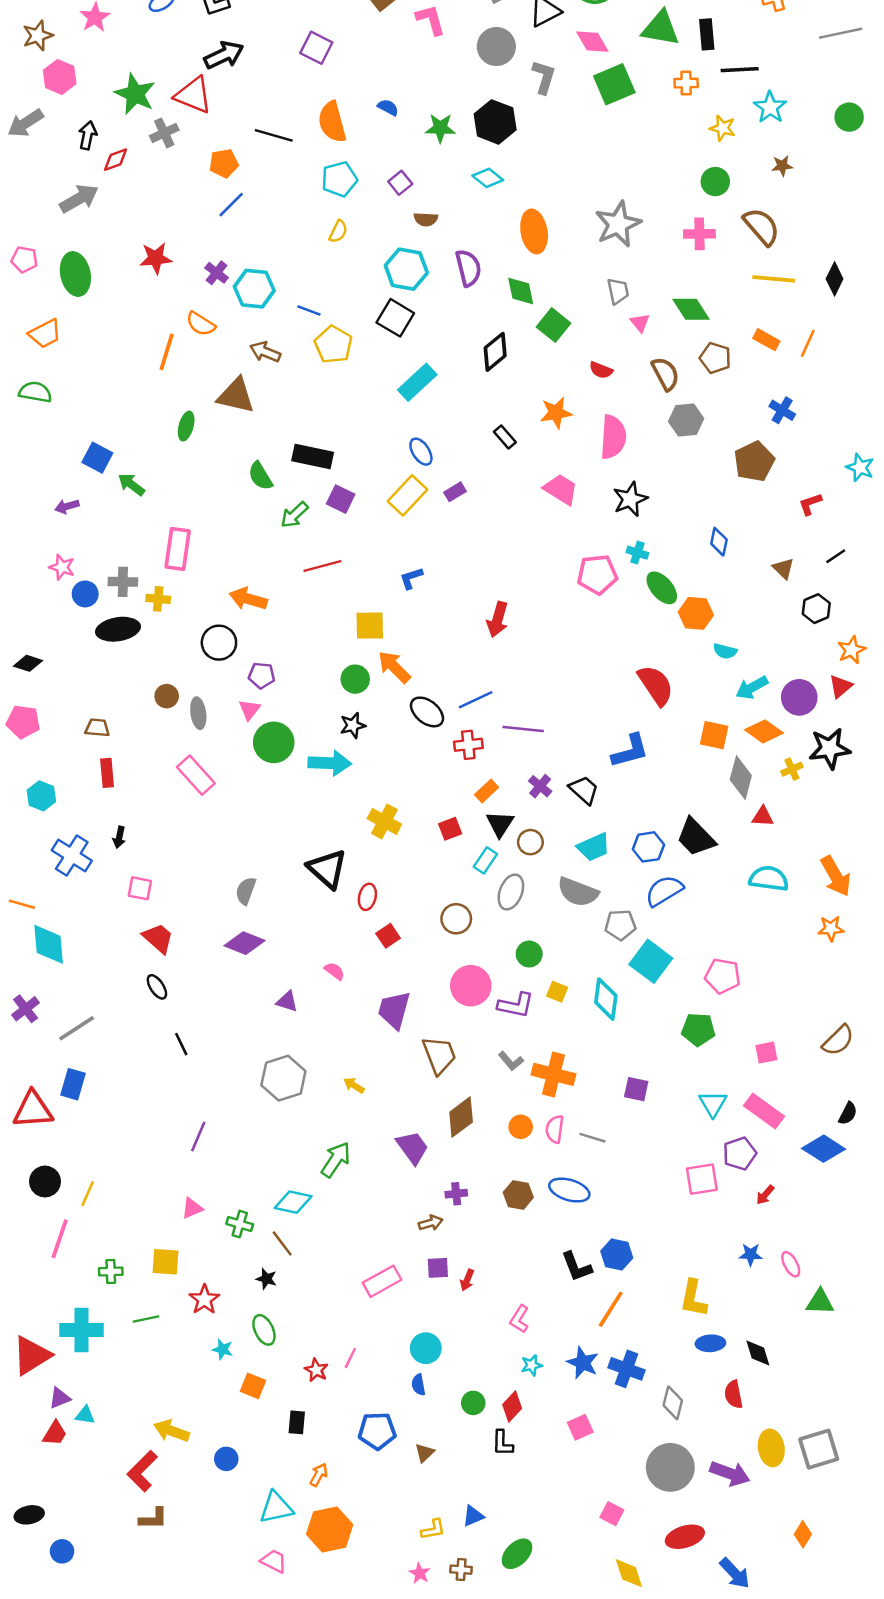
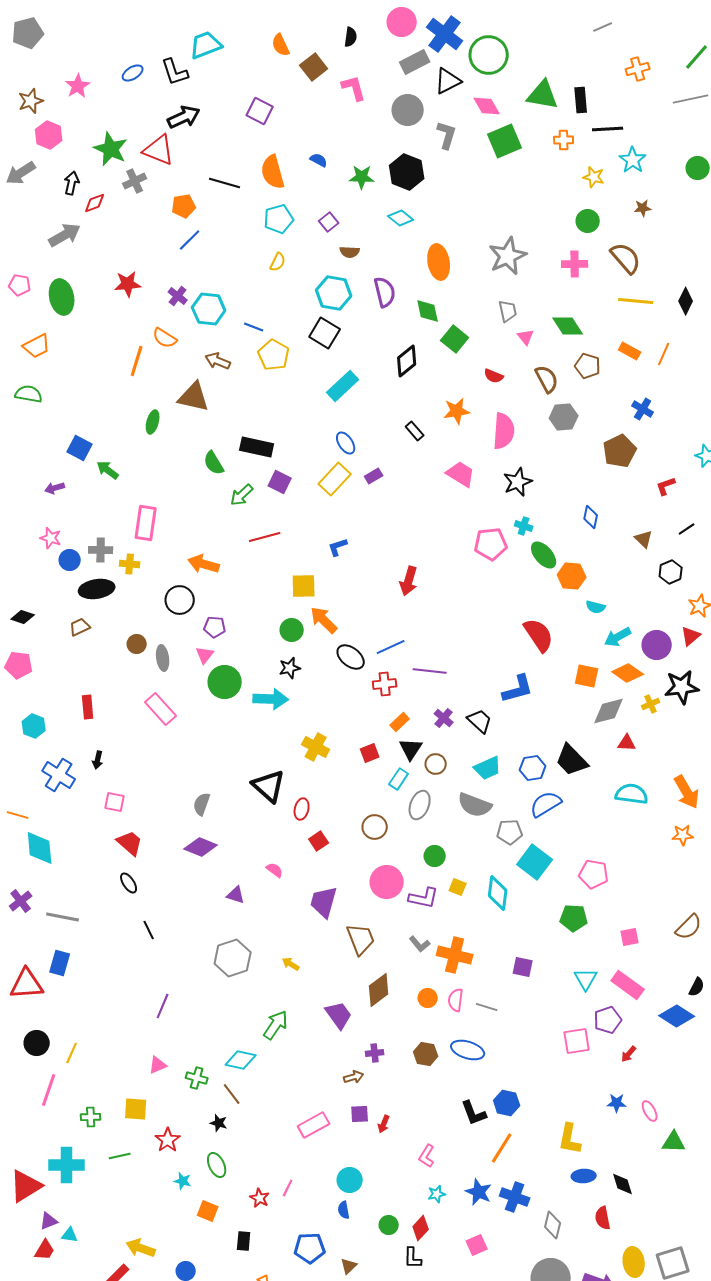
brown trapezoid: (97, 728) -> (80, 627), moved, turned -30
gray diamond: (741, 778) -> (609, 711), turned 60
gray line: (77, 1028) -> (63, 917), turned 44

